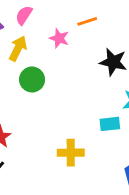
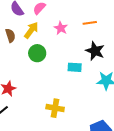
orange line: (87, 21) -> (90, 23), moved
cyan rectangle: (110, 124) -> (75, 67), moved

